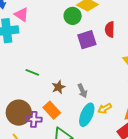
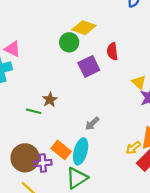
brown star: (58, 87) -> (50, 100), moved
gray arrow: (82, 91) -> (92, 124), turned 80
yellow arrow: (105, 109) -> (133, 148), moved
cyan ellipse: (87, 115) -> (81, 151), moved

